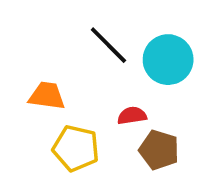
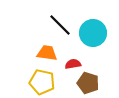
orange trapezoid: (47, 96) -> (47, 53), moved

